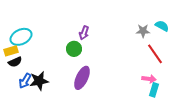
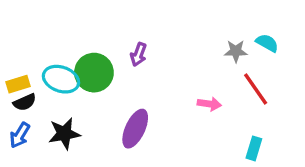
cyan ellipse: (21, 37) -> (61, 79), moved, turned 45
green circle: (74, 49) -> (94, 73), moved, size x1.5
pink arrow: (149, 79) -> (209, 104), moved
blue arrow: (25, 81) -> (20, 135), moved

